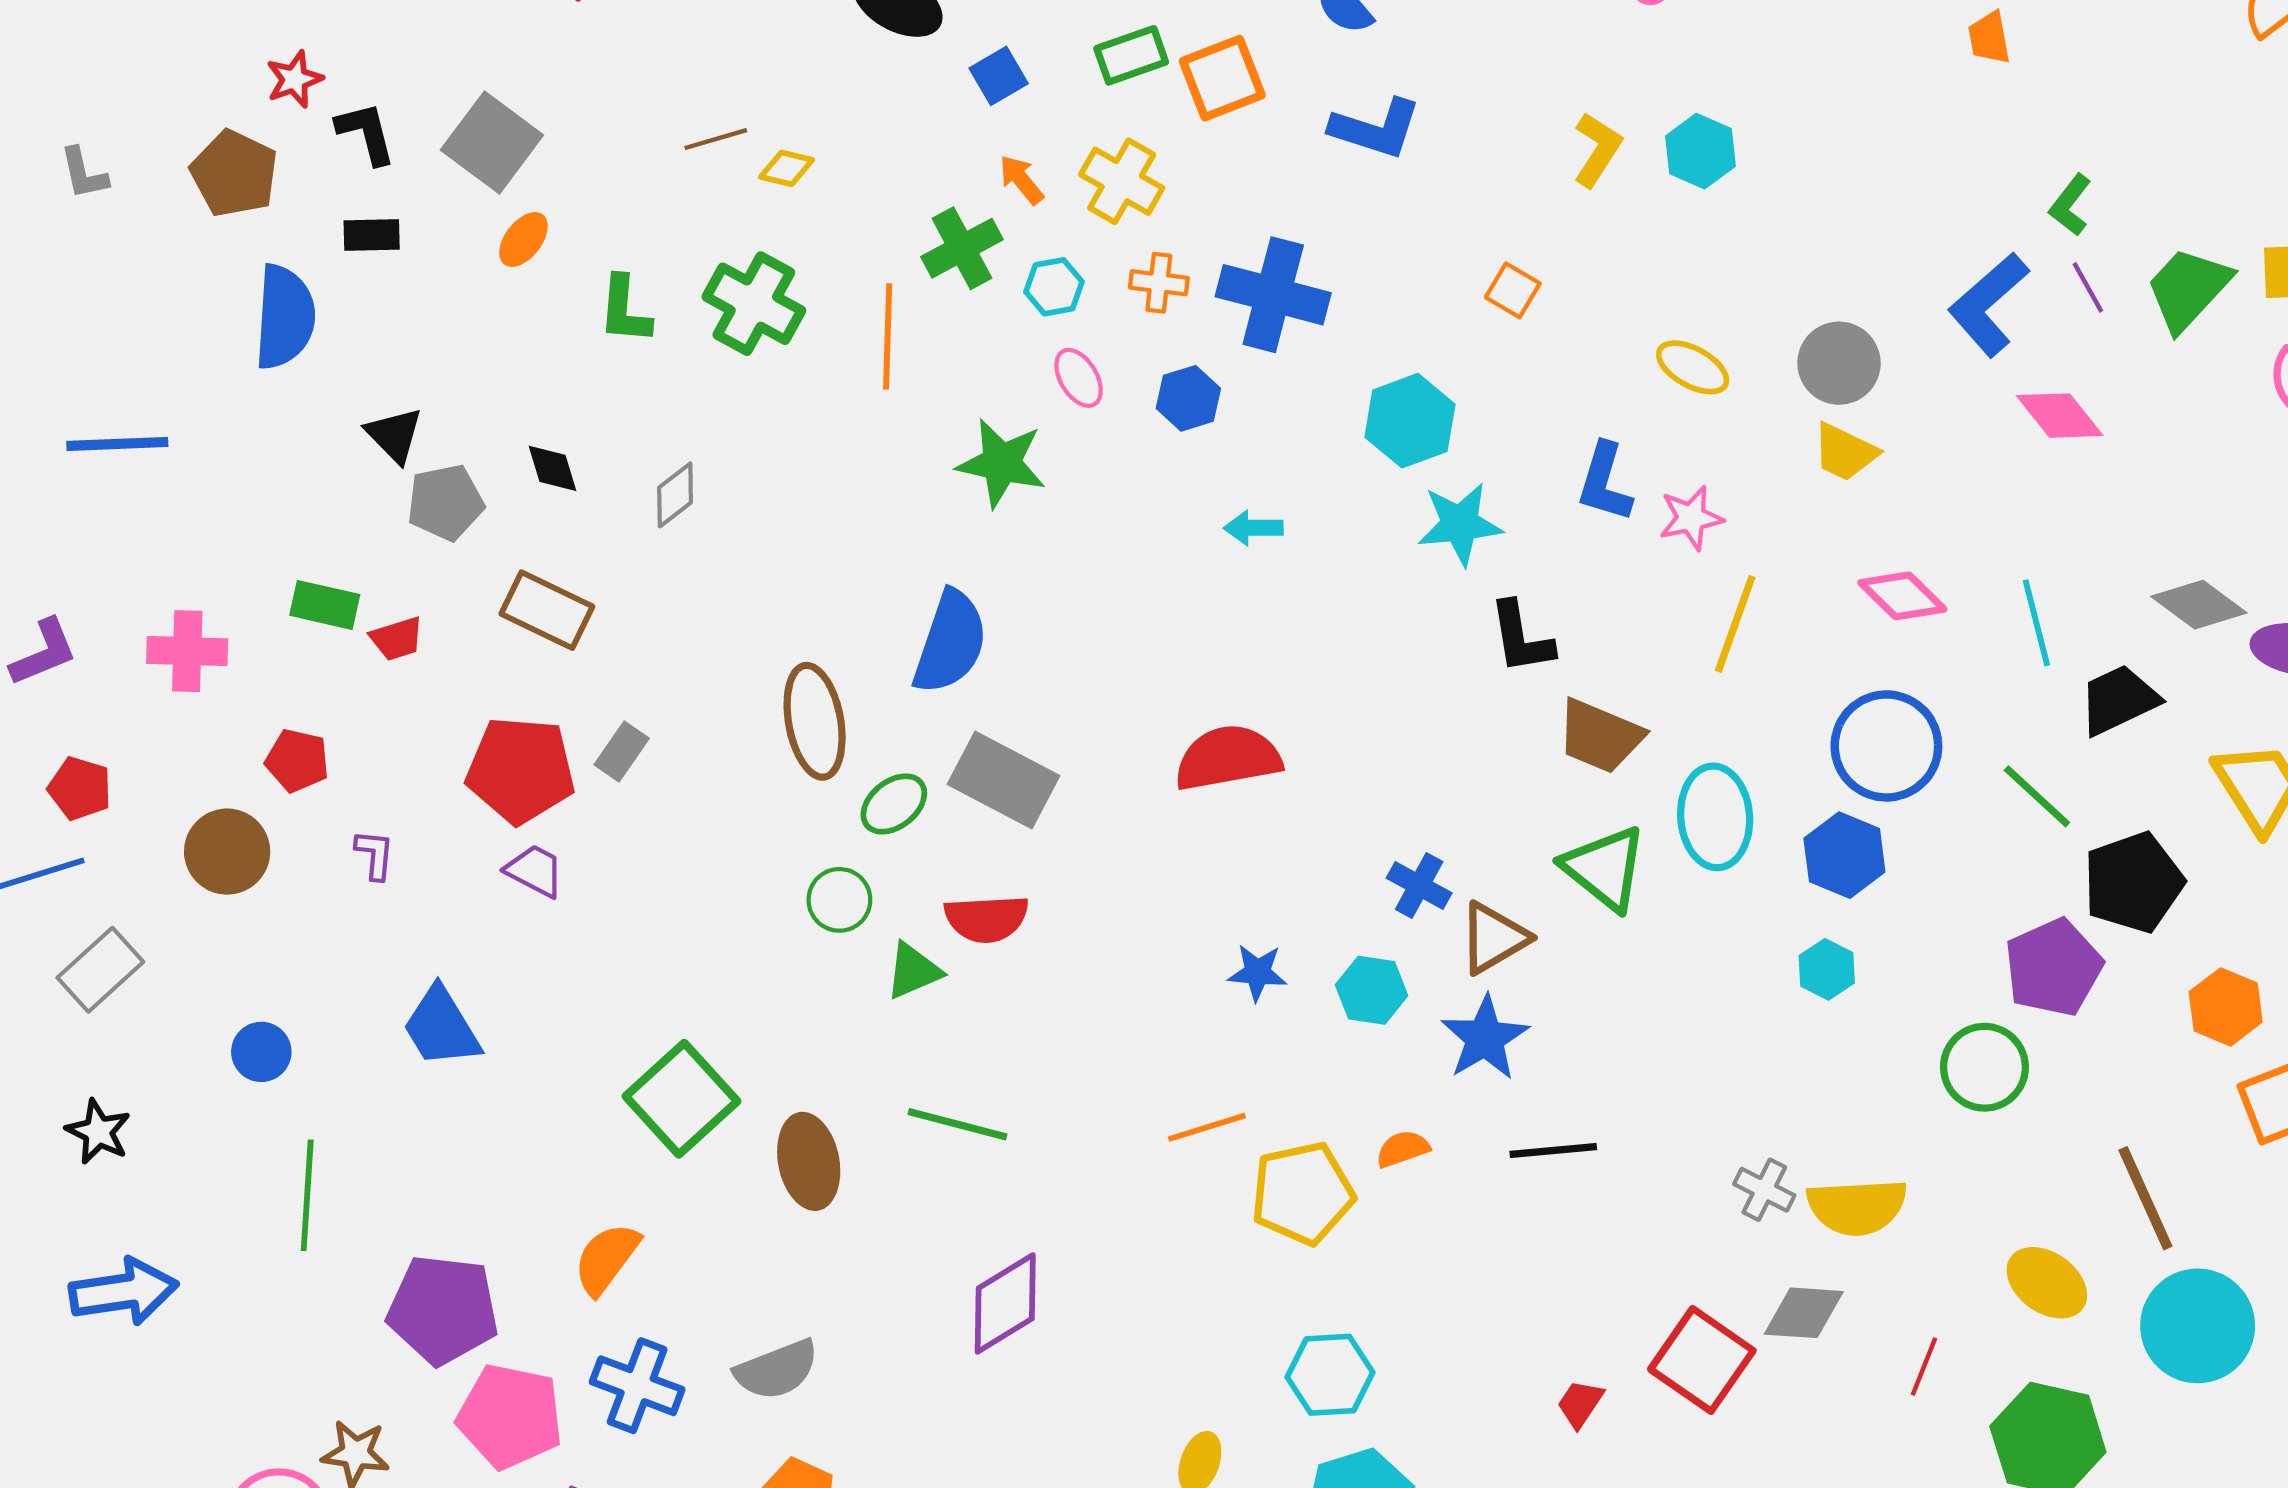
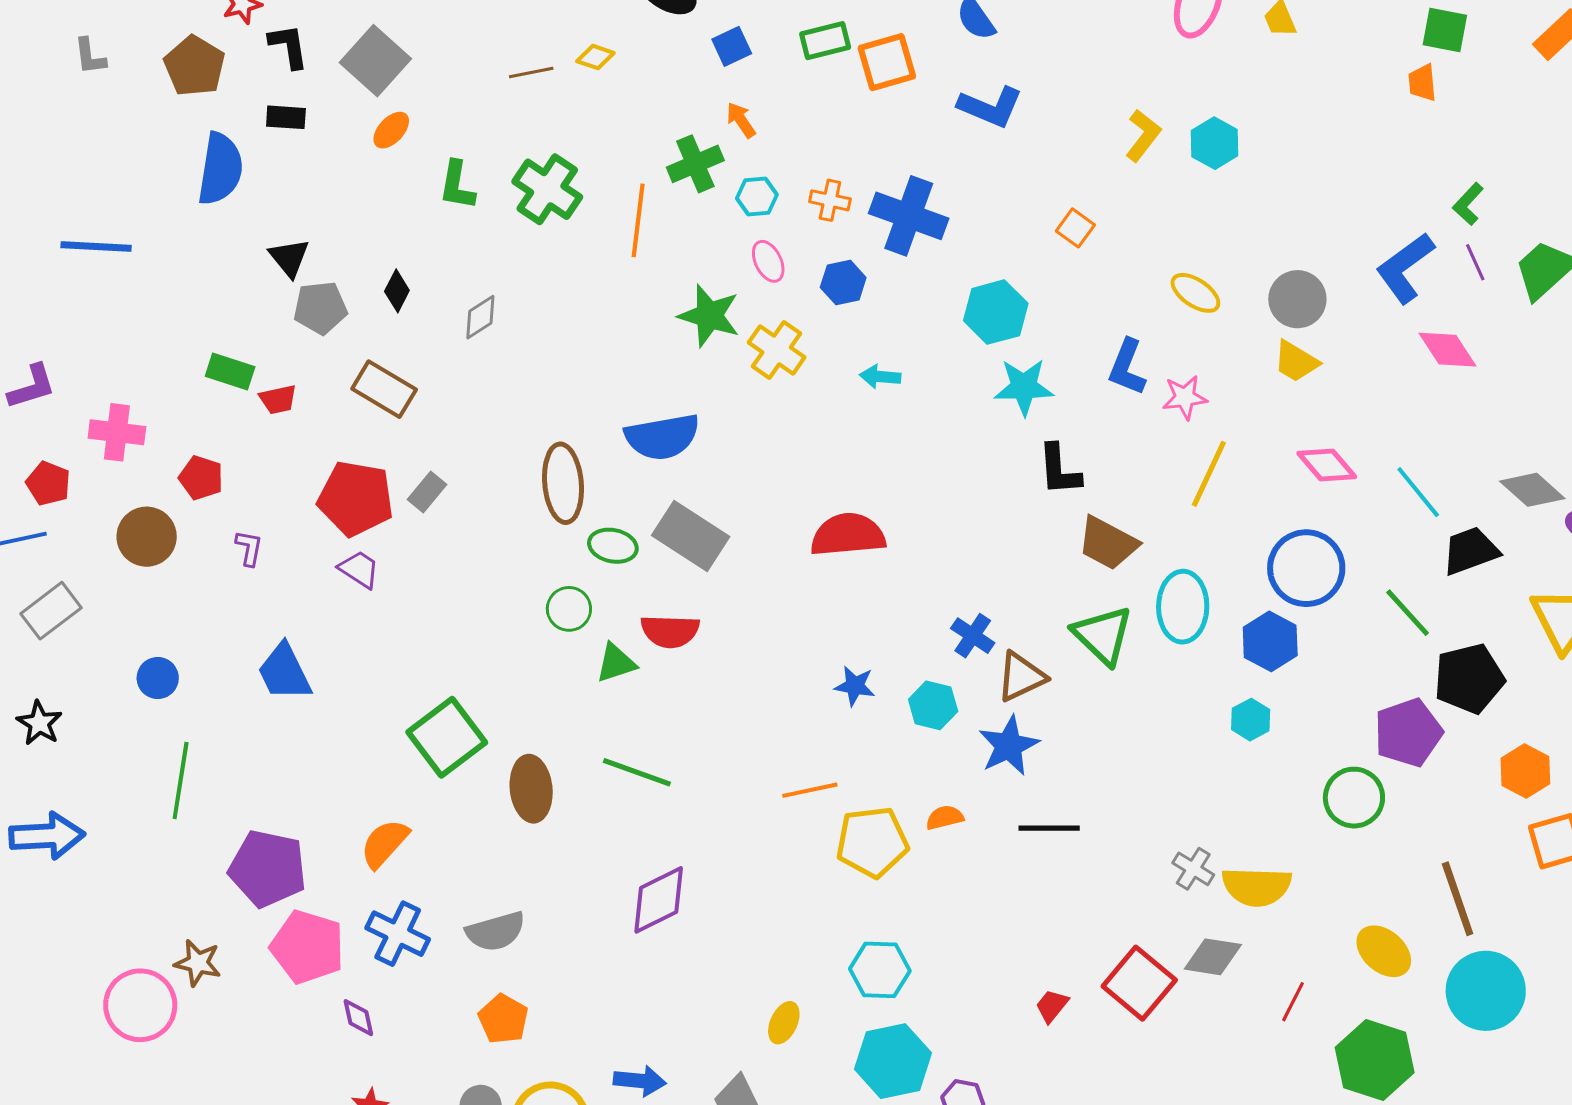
yellow diamond: (787, 168) -> (595, 57), moved
yellow cross: (1122, 181) -> (777, 350), moved
black diamond: (553, 468) -> (397, 291), turned 39
cyan line: (2036, 623) -> (1418, 492), turned -30
blue semicircle: (950, 642) -> (662, 437), turned 56
pink cross: (187, 651) -> (117, 432), moved
green ellipse: (894, 804) -> (613, 546), turned 45

